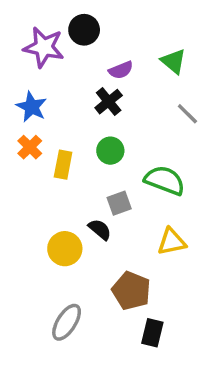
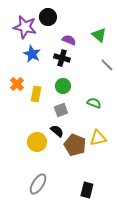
purple semicircle: (121, 70) -> (69, 40), turned -136
black cross: (109, 102) -> (62, 58), turned -35
blue star: (32, 107) -> (32, 54), moved
green semicircle: (165, 180) -> (94, 103), size x0.6
gray square: (119, 203) -> (61, 110), moved
brown pentagon: (131, 291) -> (75, 145), moved

